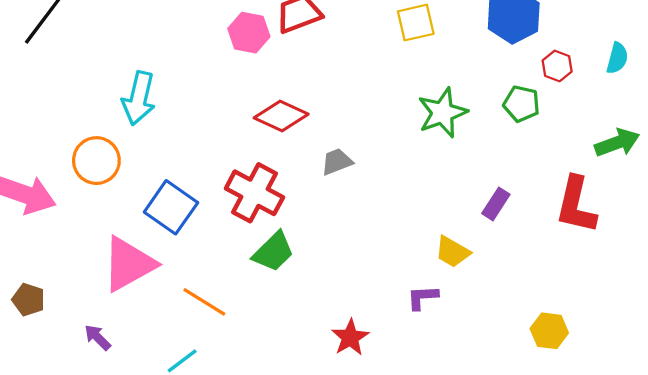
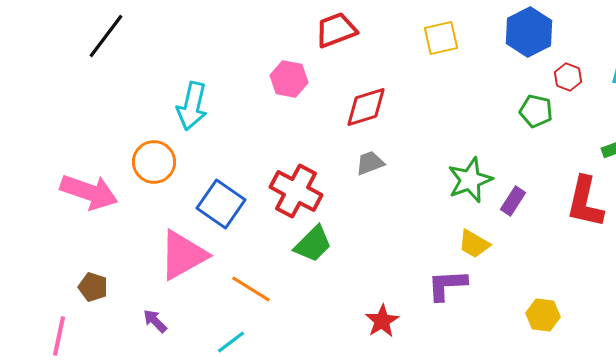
pink hexagon: (249, 33) -> (289, 79), moved
green star: (443, 113) -> (470, 180), moved
red diamond: (281, 116) -> (366, 107), moved, turned -42
purple L-shape: (422, 297) -> (447, 285), size x1.4
yellow hexagon: (549, 331) -> (543, 315), moved

